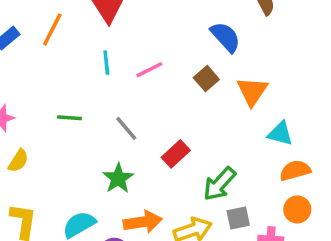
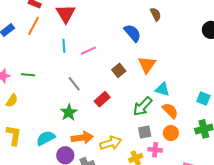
brown square: (206, 79) -> (119, 70), moved
green line: (69, 118) -> (28, 75), moved
orange semicircle: (295, 171) -> (170, 111), turned 60
green arrow: (220, 184) -> (143, 106), moved
gray square: (238, 218) -> (145, 132), moved

